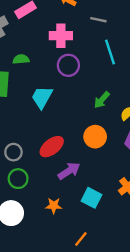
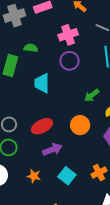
pink cross: (61, 36) -> (68, 35), turned -30
cyan trapezoid: (42, 97) -> (42, 83), turned -40

